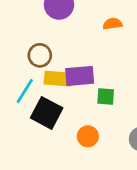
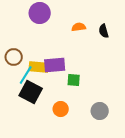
brown circle: (40, 55) -> (14, 57), moved
cyan line: (25, 91) -> (26, 75), moved

